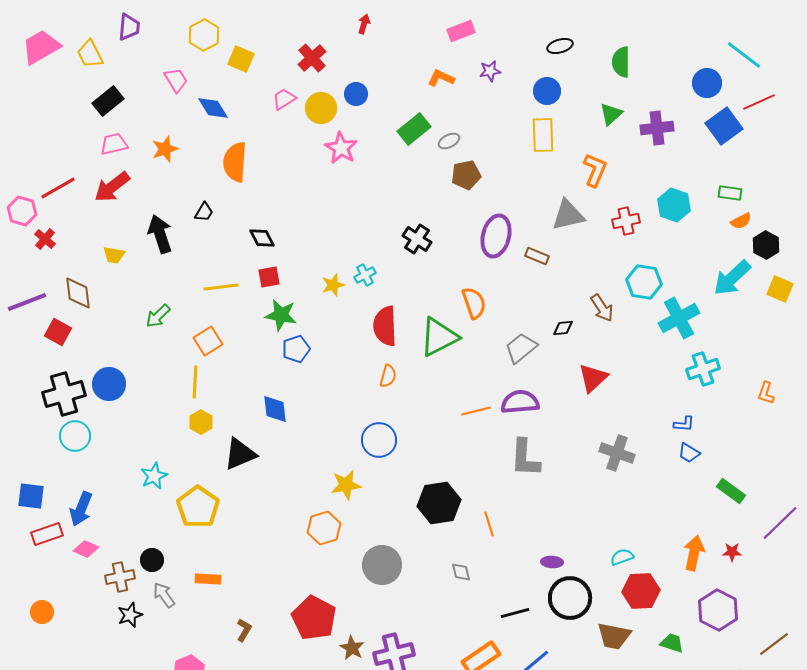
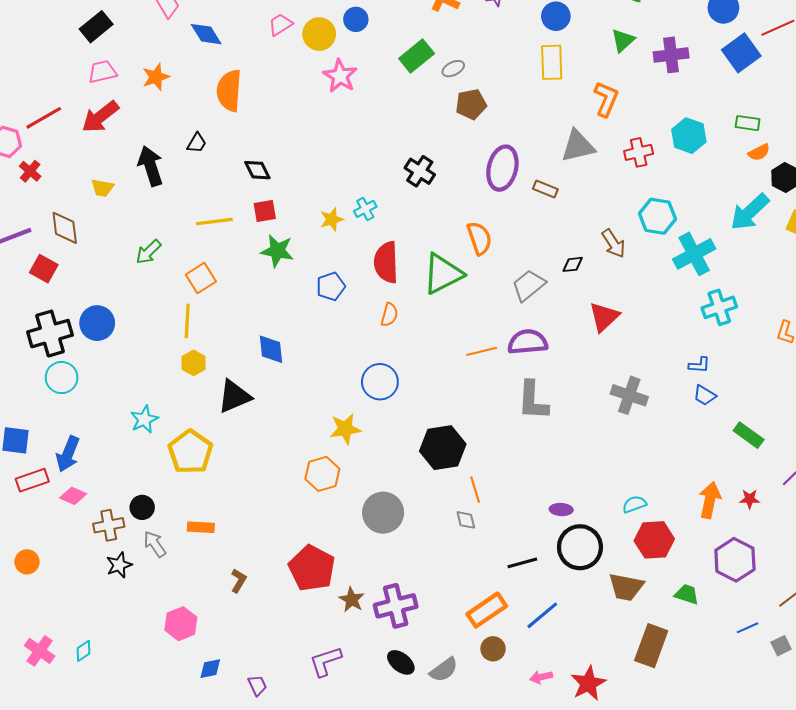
blue pentagon: (296, 349) -> (331, 286), moved
orange line: (489, 524) -> (475, 490), moved

